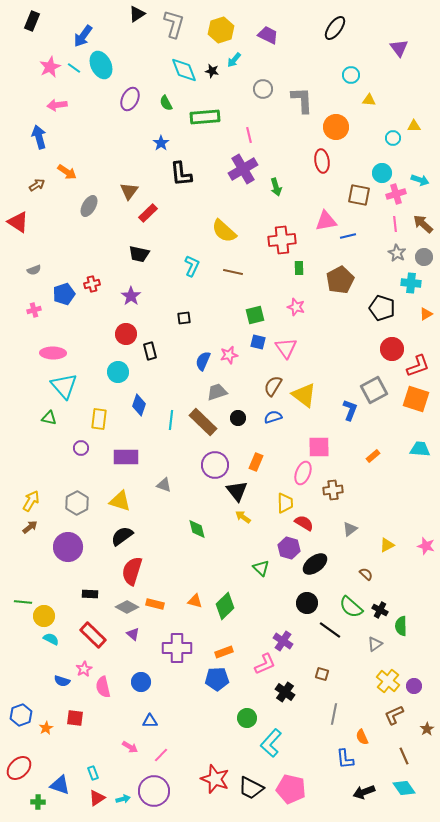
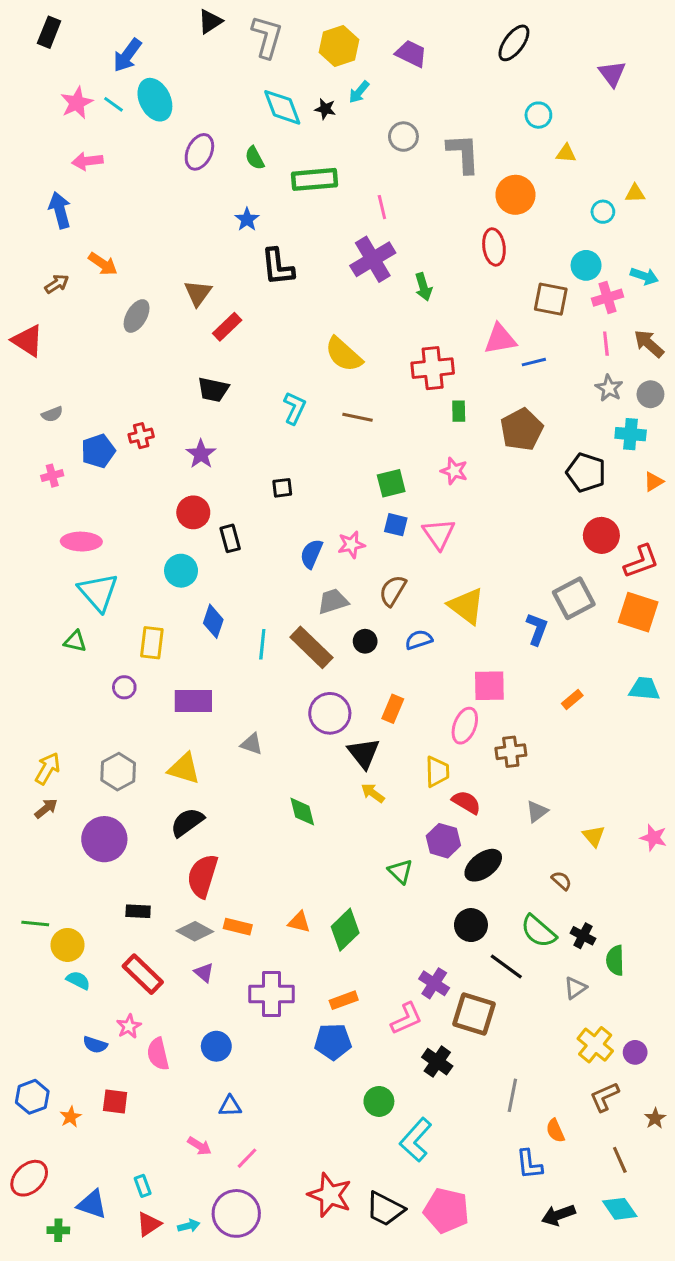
brown semicircle: (273, 386) -> (393, 591), moved
yellow triangle: (387, 545) -> (594, 836), turned -42
brown square: (322, 674) -> (474, 1014), moved, size x2.0

